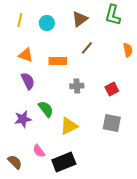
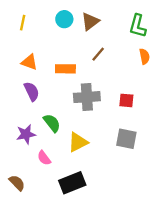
green L-shape: (113, 15) -> (138, 26), moved
cyan circle: (47, 23) -> (64, 19), moved
gray cross: (77, 86) -> (87, 97), size x1.6
red square: (112, 89) -> (126, 100), turned 32
pink semicircle: (39, 151) -> (44, 158), moved

